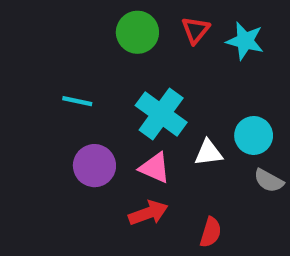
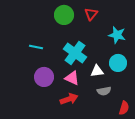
cyan star: (245, 41) -> (117, 35), moved
gray semicircle: (269, 181) -> (104, 91), moved, turned -40
red semicircle: (211, 232) -> (124, 108), moved

